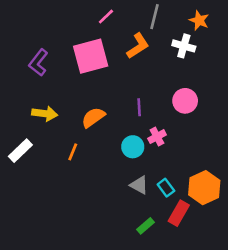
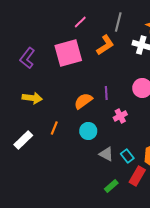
orange semicircle: (93, 117) -> (83, 101), moved
cyan circle: (133, 147) -> (88, 131), moved
white rectangle: (20, 151) -> (23, 140), moved

